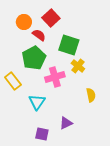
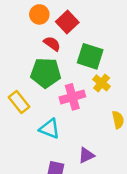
orange circle: (24, 22) -> (39, 14), moved
green pentagon: (34, 58) -> (46, 73), turned 30
cyan triangle: (37, 102) -> (50, 129), turned -42

